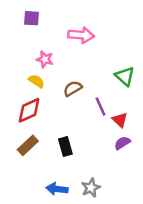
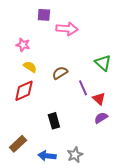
purple square: (31, 18) -> (44, 15), moved
pink star: (45, 59) -> (23, 45), moved
brown rectangle: (28, 145) -> (18, 144), moved

